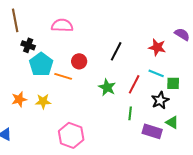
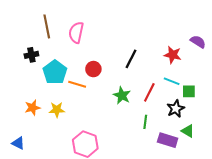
brown line: (15, 20) -> (47, 26), moved
pink semicircle: (62, 25) -> (76, 32), turned -80
black cross: (28, 45) -> (31, 55), moved, turned -32

